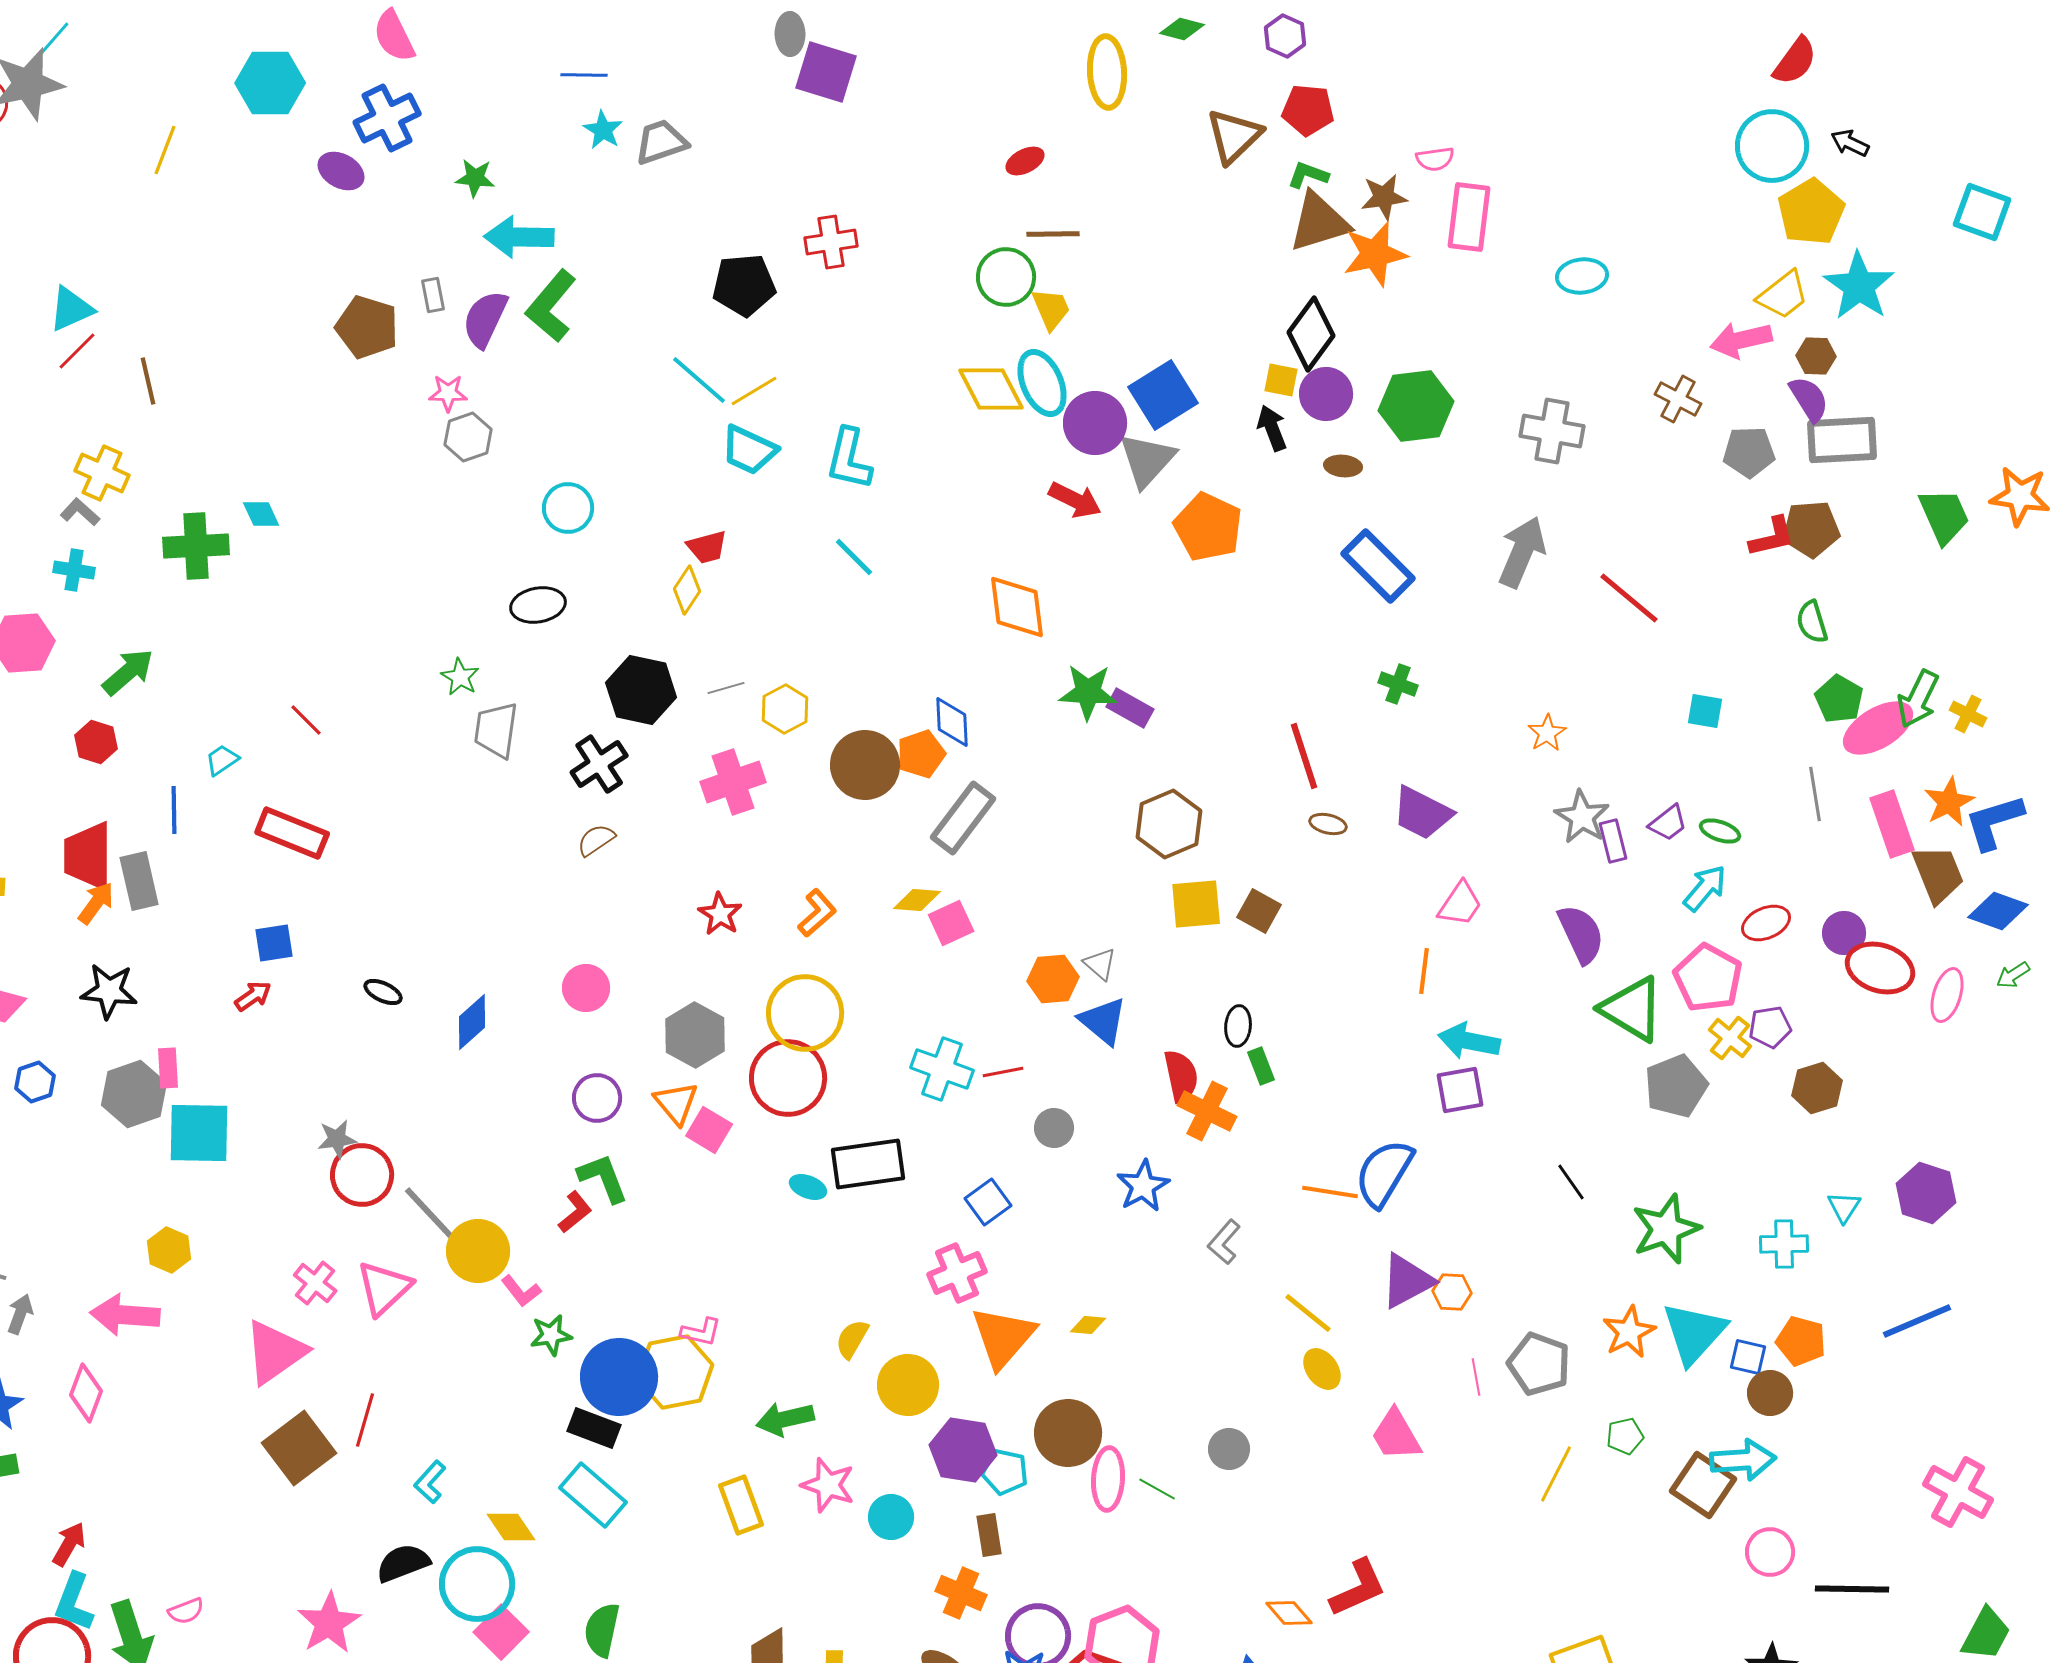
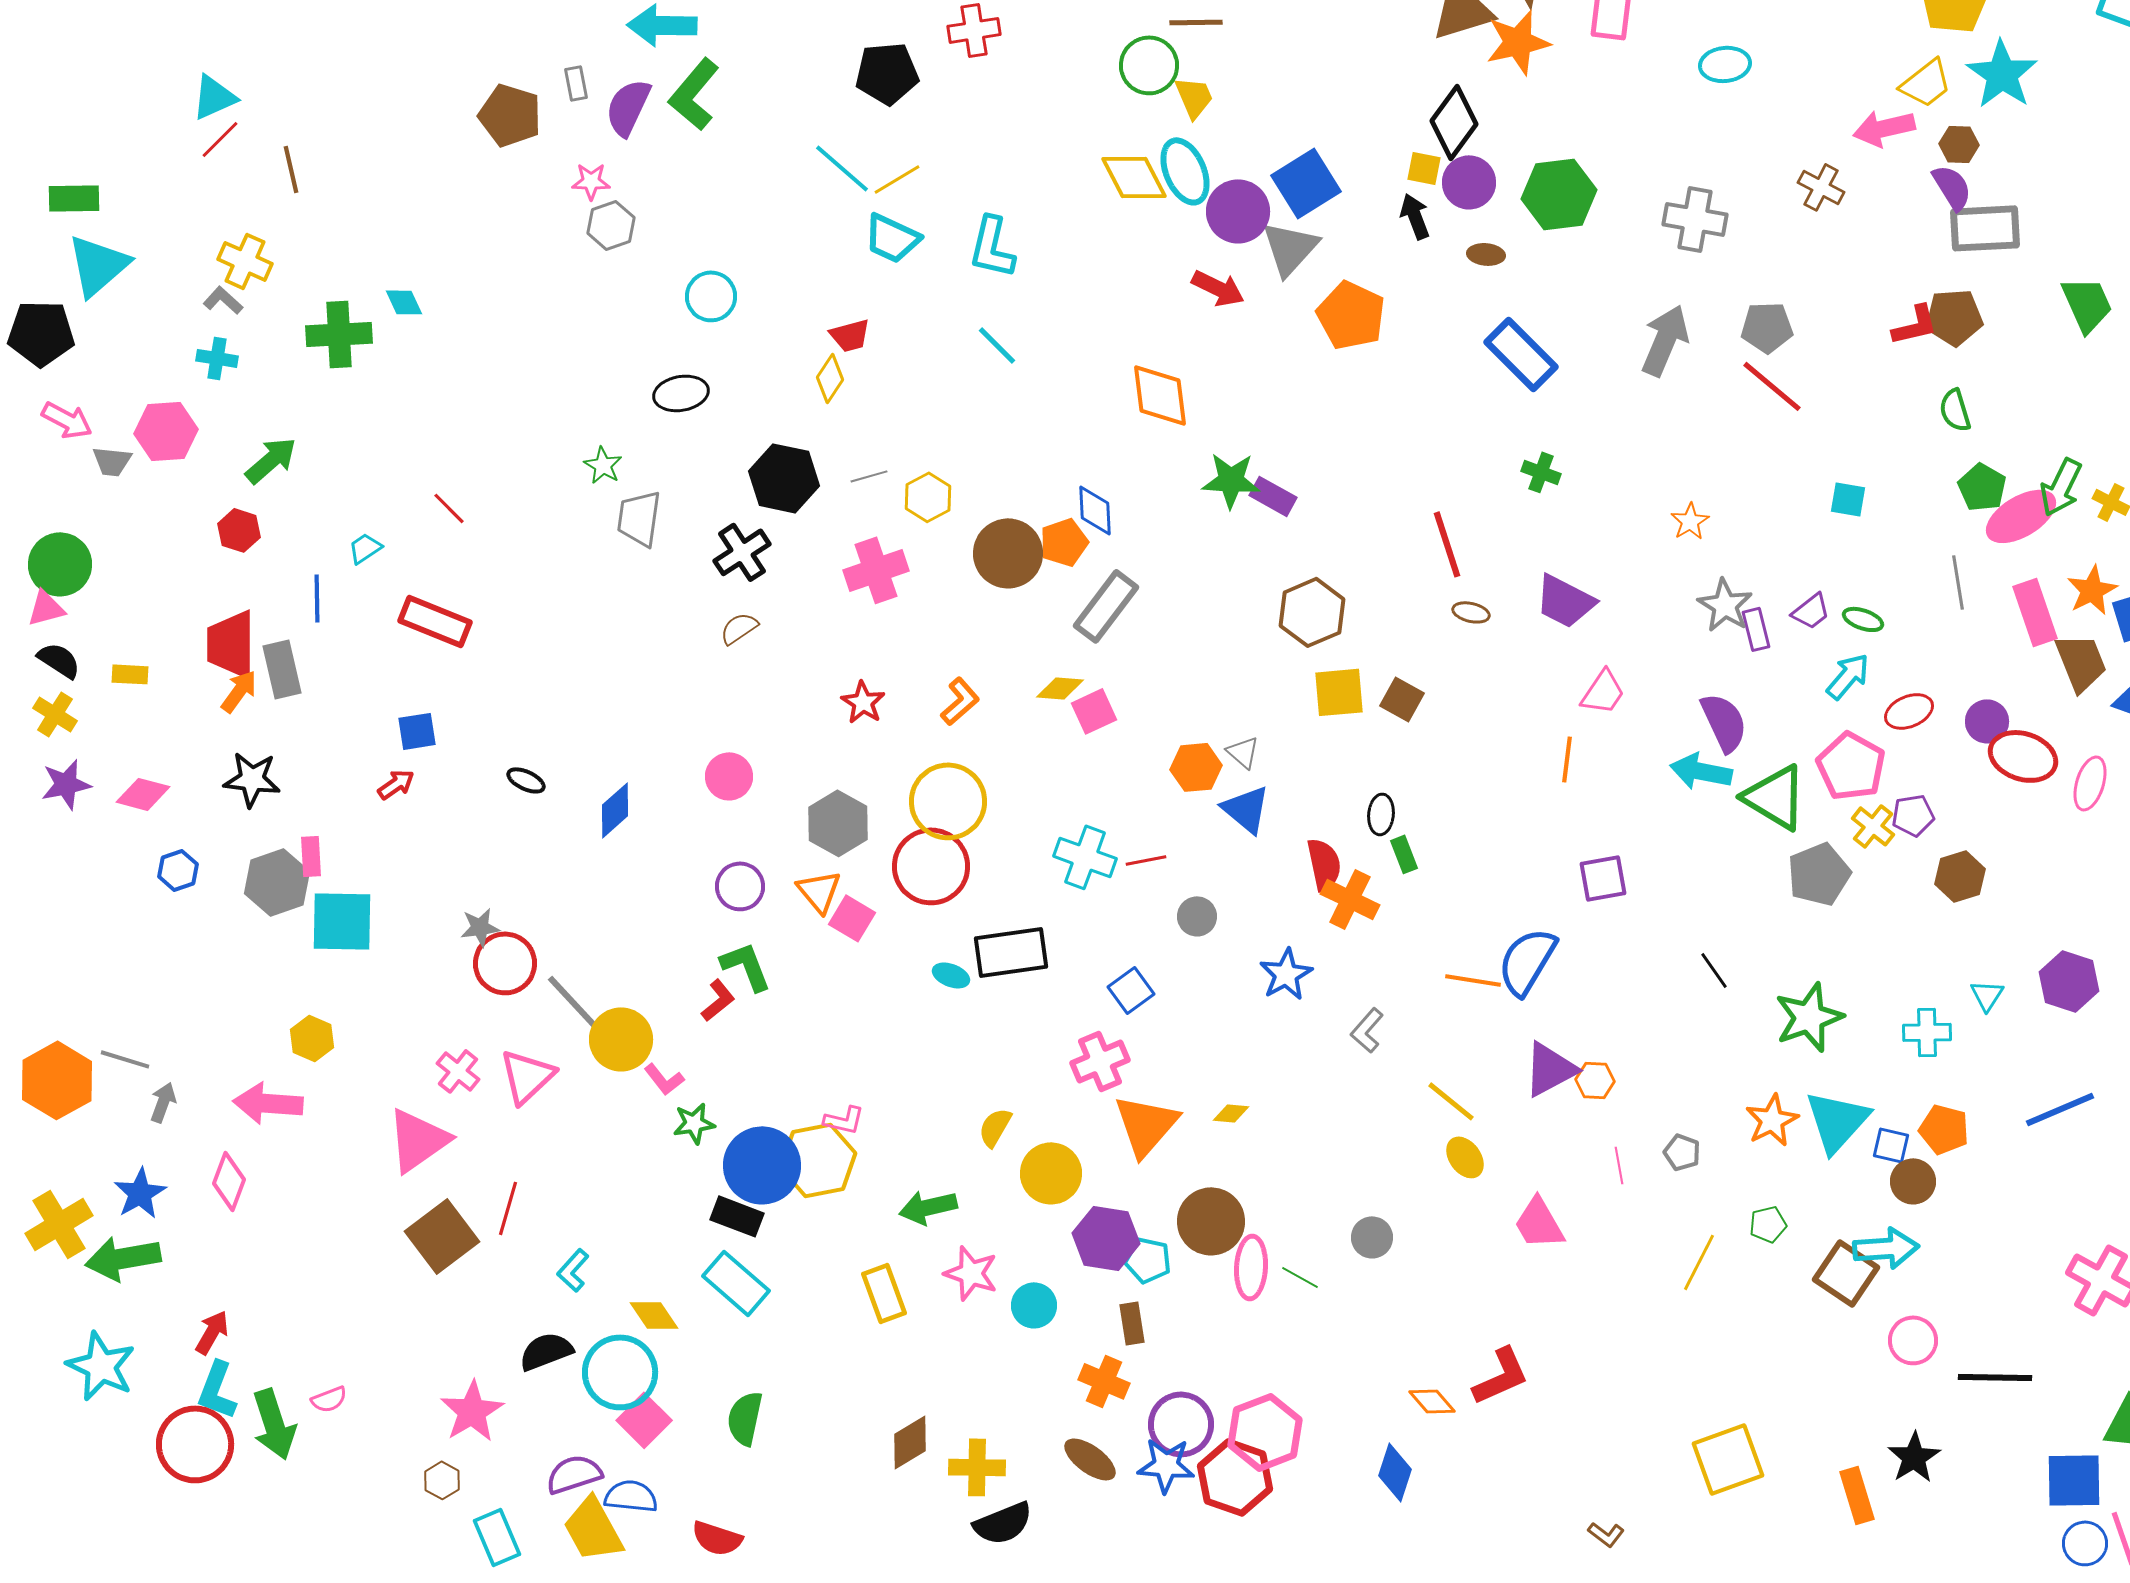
gray pentagon: (1749, 452) -> (1767, 327), moved
cyan arrow: (1469, 1041) -> (1701, 771), moved
gray pentagon: (1539, 1364) -> (1682, 1152), size x0.6

